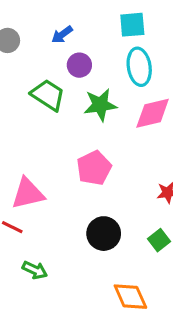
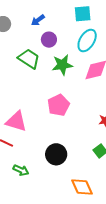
cyan ellipse: (139, 67) -> (87, 40), turned 40
pink triangle: (28, 193) -> (16, 121), turned 30
black circle: (104, 234) -> (56, 154), moved

